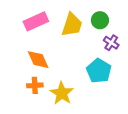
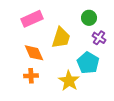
yellow trapezoid: (72, 25) -> (61, 38), moved
yellow star: (62, 93) -> (69, 81), moved

